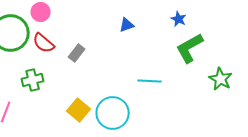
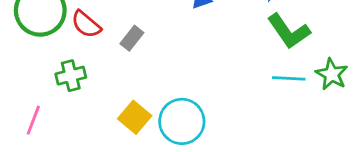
green L-shape: (190, 48) -> (289, 31), turned -96
cyan line: (150, 81) -> (289, 78), moved

